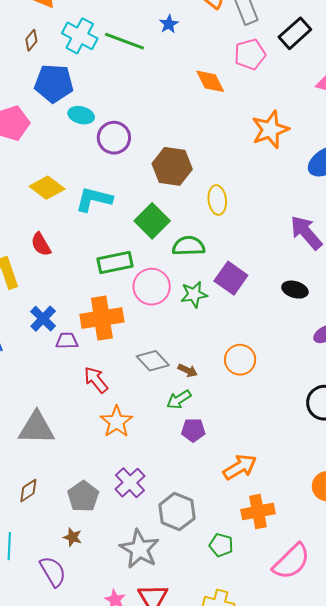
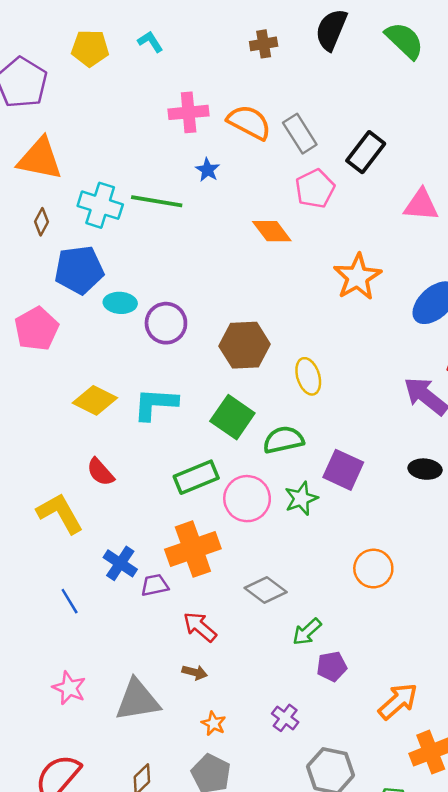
brown arrow: (188, 370) -> (195, 672), moved
orange star: (117, 422) -> (214, 723), moved, size x0.6
purple cross: (130, 483) -> (285, 718), moved, size x0.7

